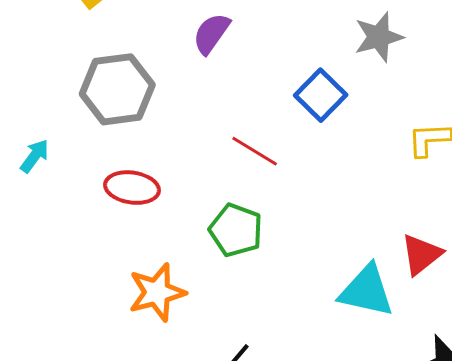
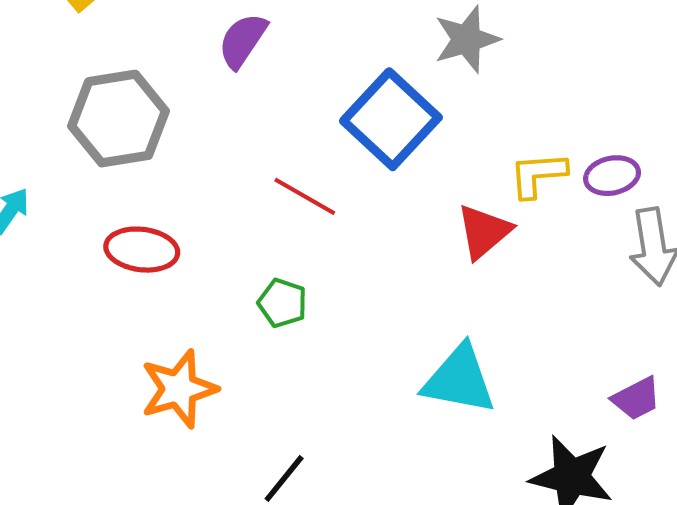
blue square: (321, 95) -> (391, 119), size x1.4
green pentagon: (236, 230) -> (282, 303), size x0.7
red triangle: (421, 255) -> (484, 232), moved

